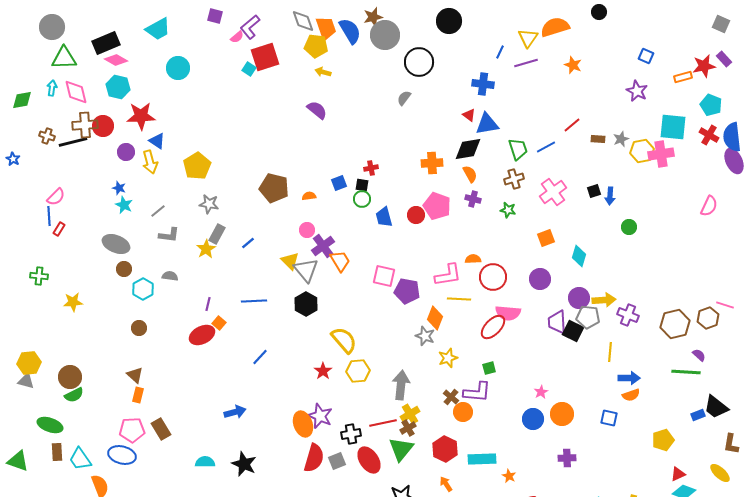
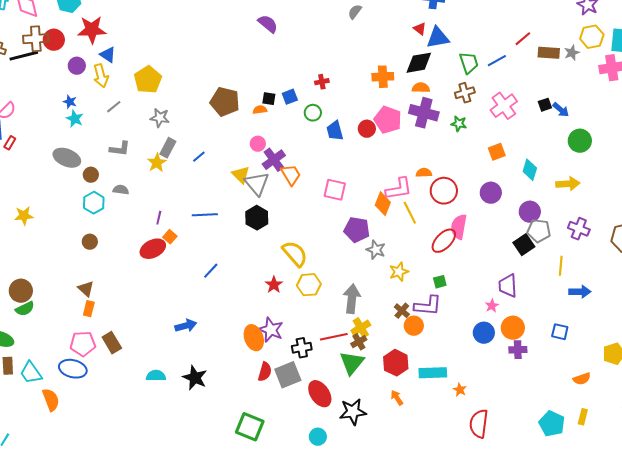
brown rectangle: (598, 139) -> (549, 53), size x1.5
yellow hexagon: (642, 151) -> (592, 37), moved
orange semicircle: (470, 174) -> (421, 88), turned -60
black square: (362, 185) -> (269, 99), moved
blue arrow: (610, 196) -> (561, 110), turned -54
purple cross: (473, 199) -> (424, 113), size x1.8
gray line: (158, 211) -> (114, 107), moved
green circle: (629, 227) -> (580, 141), size x1.5
brown circle: (124, 269) -> (91, 175), moved
purple pentagon: (407, 291) -> (357, 230), moved
yellow line: (459, 299) -> (410, 213), turned 60
yellow arrow: (604, 300) -> (568, 184), moved
pink semicircle: (508, 313) -> (459, 227), turned 95
orange diamond: (435, 318) -> (383, 204), moved
purple trapezoid: (557, 322) -> (508, 286), moved
black square: (573, 331) -> (524, 245), turned 30
orange semicircle: (631, 395) -> (582, 379), moved
red semicircle: (314, 458) -> (265, 372), size x0.7
purple cross: (567, 458) -> (518, 350), moved
red ellipse: (369, 460) -> (320, 394), moved
gray square: (337, 461) -> (288, 375), size x1.5

